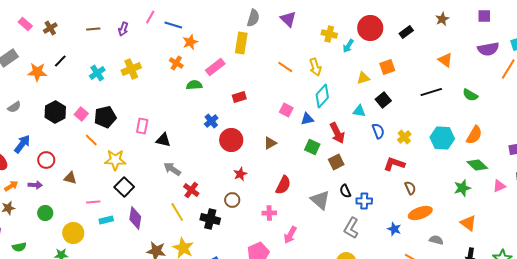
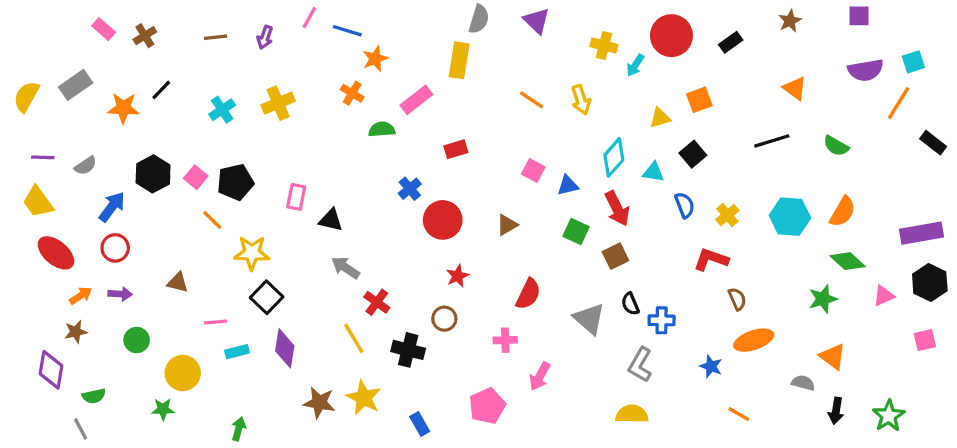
cyan diamond: (322, 96) -> (614, 157), moved
blue arrow: (22, 144) -> (112, 207), moved
red circle: (46, 160) -> (115, 248), moved
gray semicircle: (436, 240) -> (803, 383), moved

